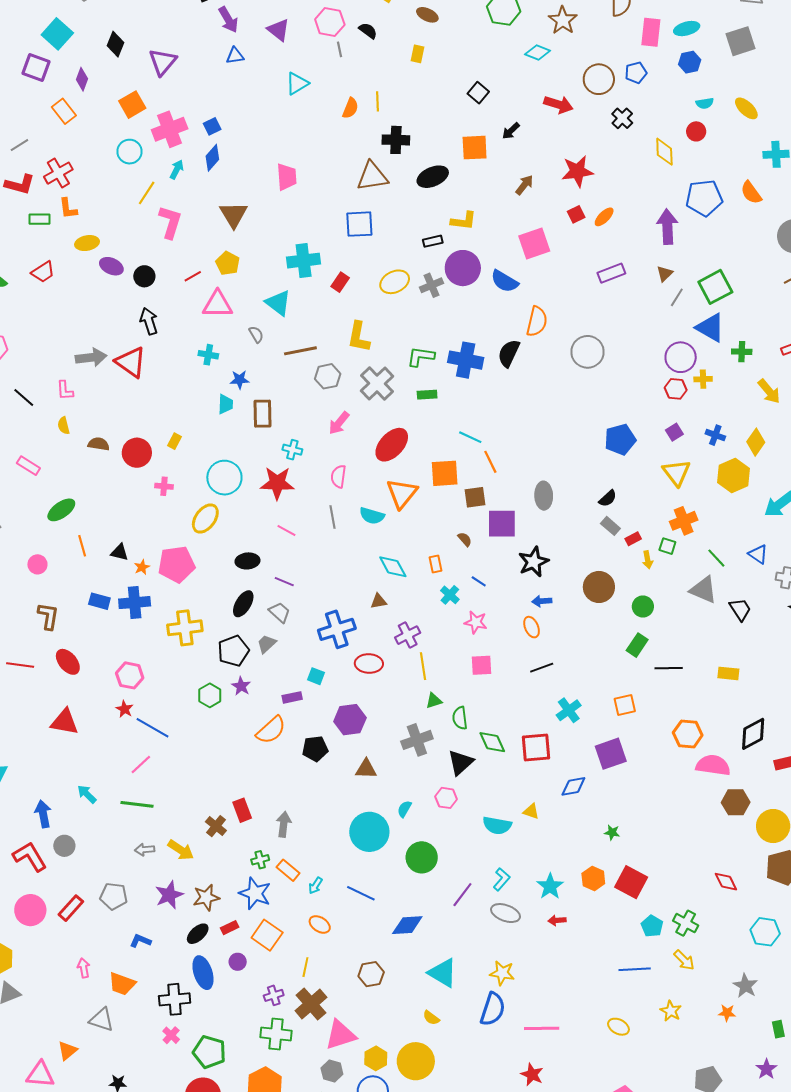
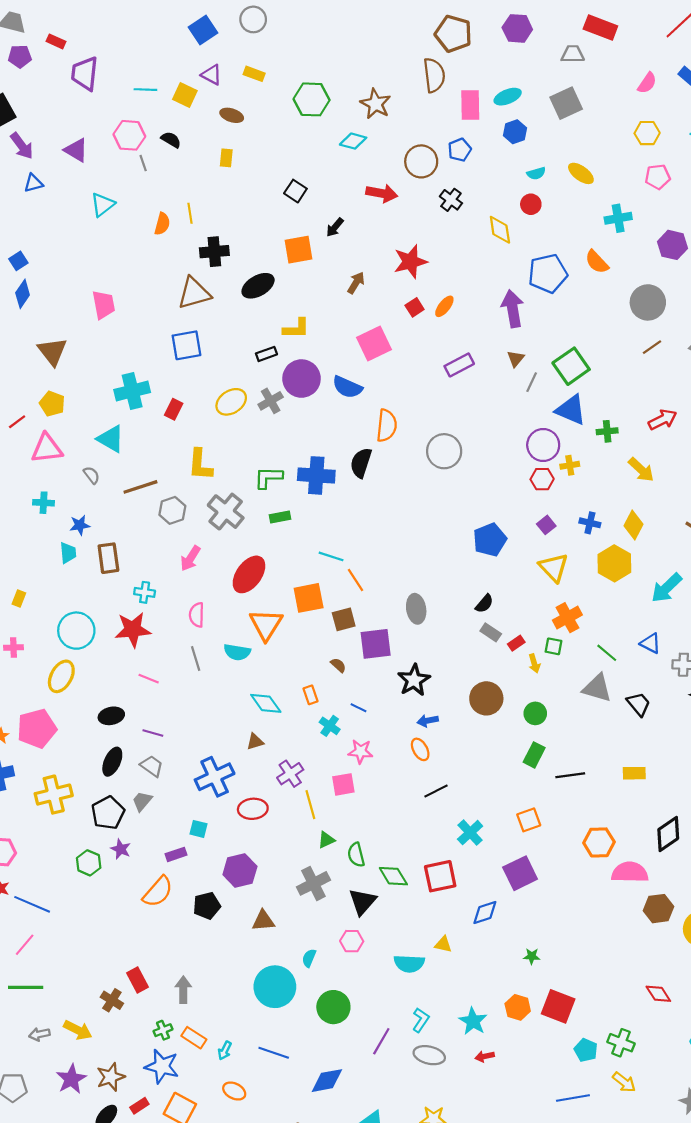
pink square: (482, 665) -> (343, 784), moved

